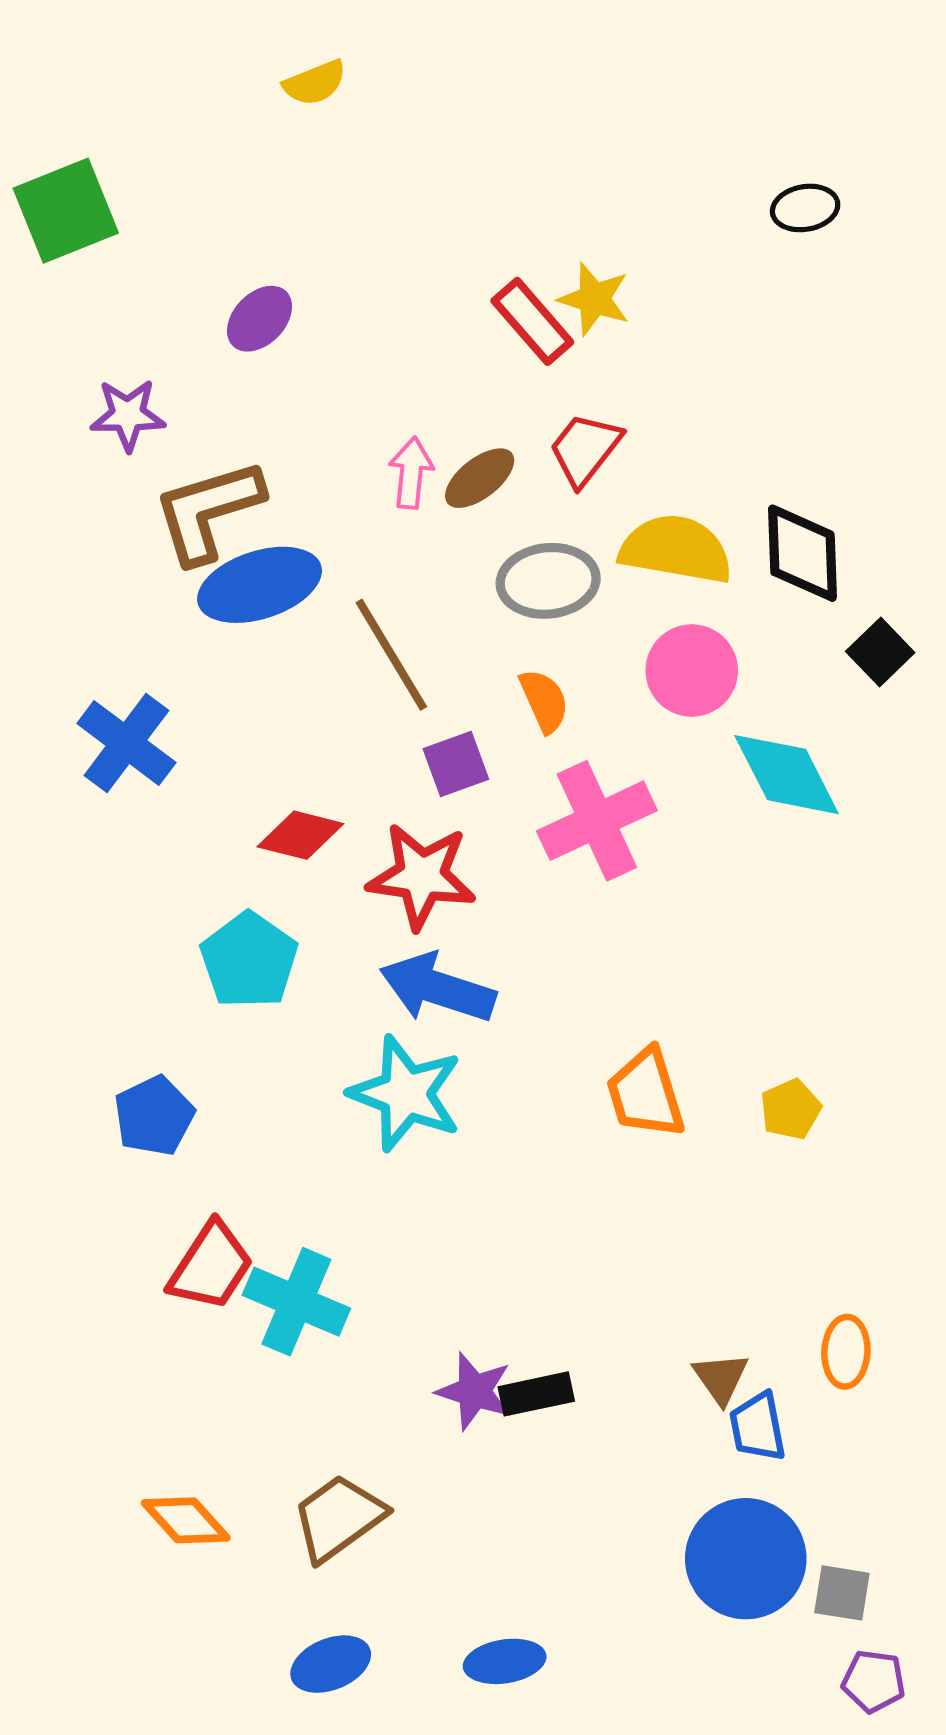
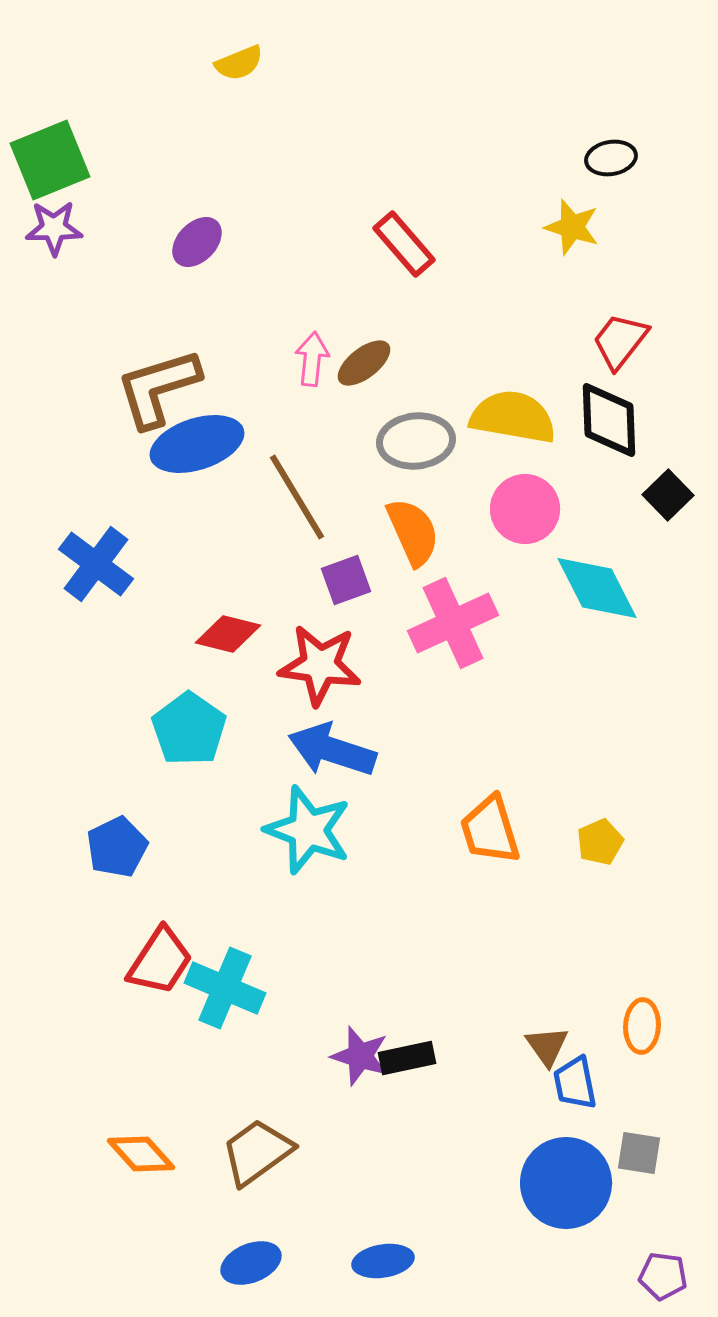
yellow star: (594, 299) -> (572, 227), moved
purple star: (128, 415) -> (54, 228), moved
red trapezoid: (585, 449) -> (620, 341), moved
orange semicircle: (544, 701) -> (413, 532), size x1.4
gray square: (842, 1593) -> (639, 1153), moved

